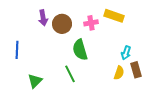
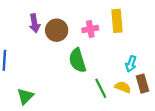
yellow rectangle: (114, 16) -> (117, 21), turned 66
yellow semicircle: (119, 73) -> (123, 87), turned -88
green line: (70, 74) -> (101, 88), moved

